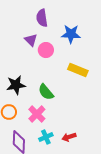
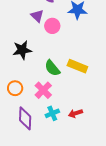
yellow rectangle: (78, 70) -> (77, 66), moved
black star: (16, 85) -> (22, 50), moved

